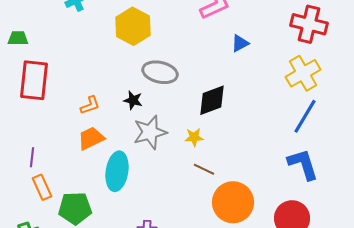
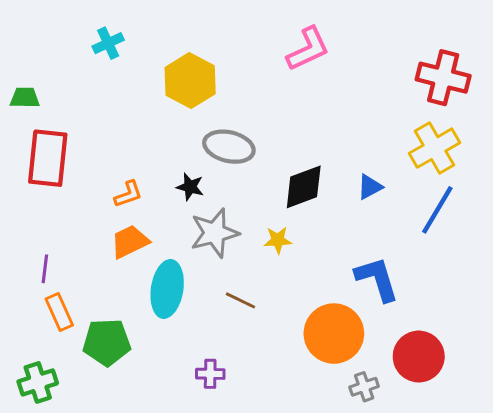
blue triangle: (240, 43) -> (370, 187), moved
blue L-shape: (303, 164) -> (377, 279), moved
brown line: (204, 169) -> (240, 300), moved

